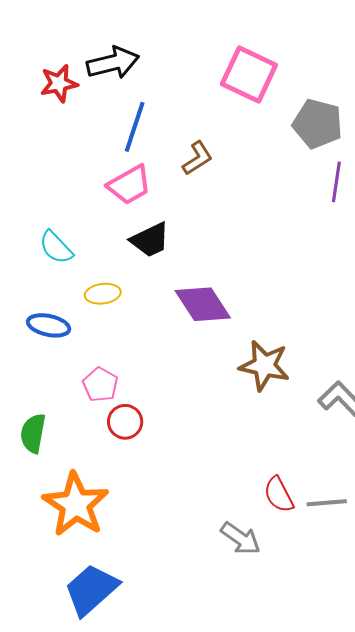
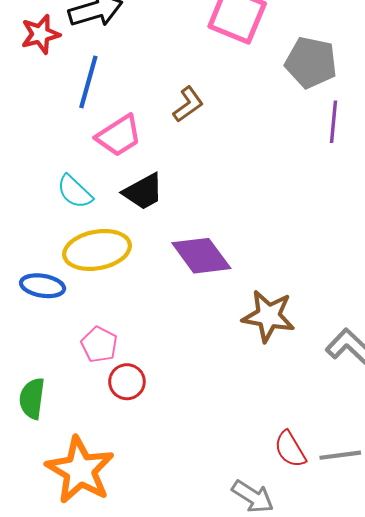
blue line: (135, 127) -> (88, 82), moved
cyan semicircle: (56, 247) -> (75, 192), moved
yellow ellipse: (103, 294) -> (97, 250), size x1.8

